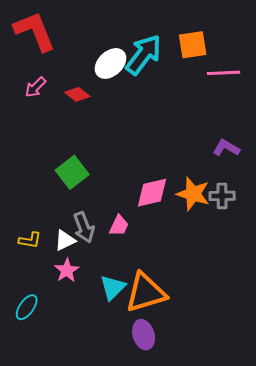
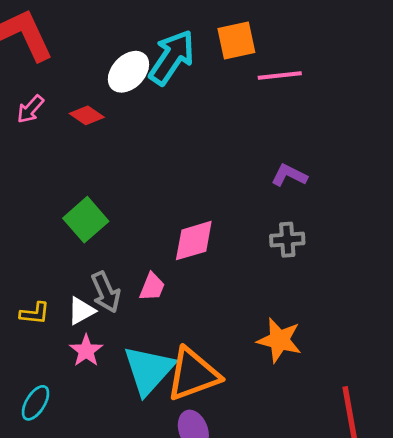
orange star: (193, 194) -> (279, 340), moved
cyan triangle: (113, 287) -> (149, 370), size x1.5

